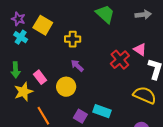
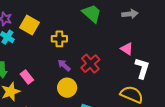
red cross: (120, 60) -> (90, 64), moved
yellow circle: (66, 87) -> (67, 88), moved

